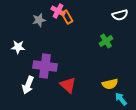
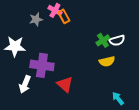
white semicircle: (120, 15) -> (117, 40), moved
white star: (18, 47) -> (15, 46), size x1.5
yellow semicircle: (110, 84) -> (107, 61), moved

